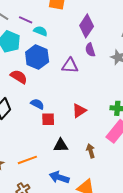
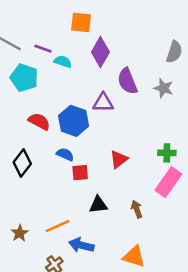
purple diamond: (87, 26) -> (100, 52), moved
purple semicircle: (90, 50) -> (127, 81), size x1.5
blue hexagon: (37, 57) -> (74, 121), moved
blue arrow: (59, 177) -> (81, 245), moved

